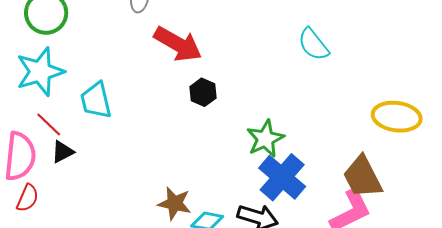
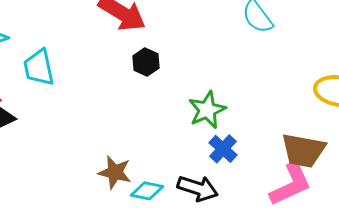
blue cross: (282, 177) -> (223, 149), size x0.6
brown trapezoid: (362, 177) -> (303, 151), turned -54

